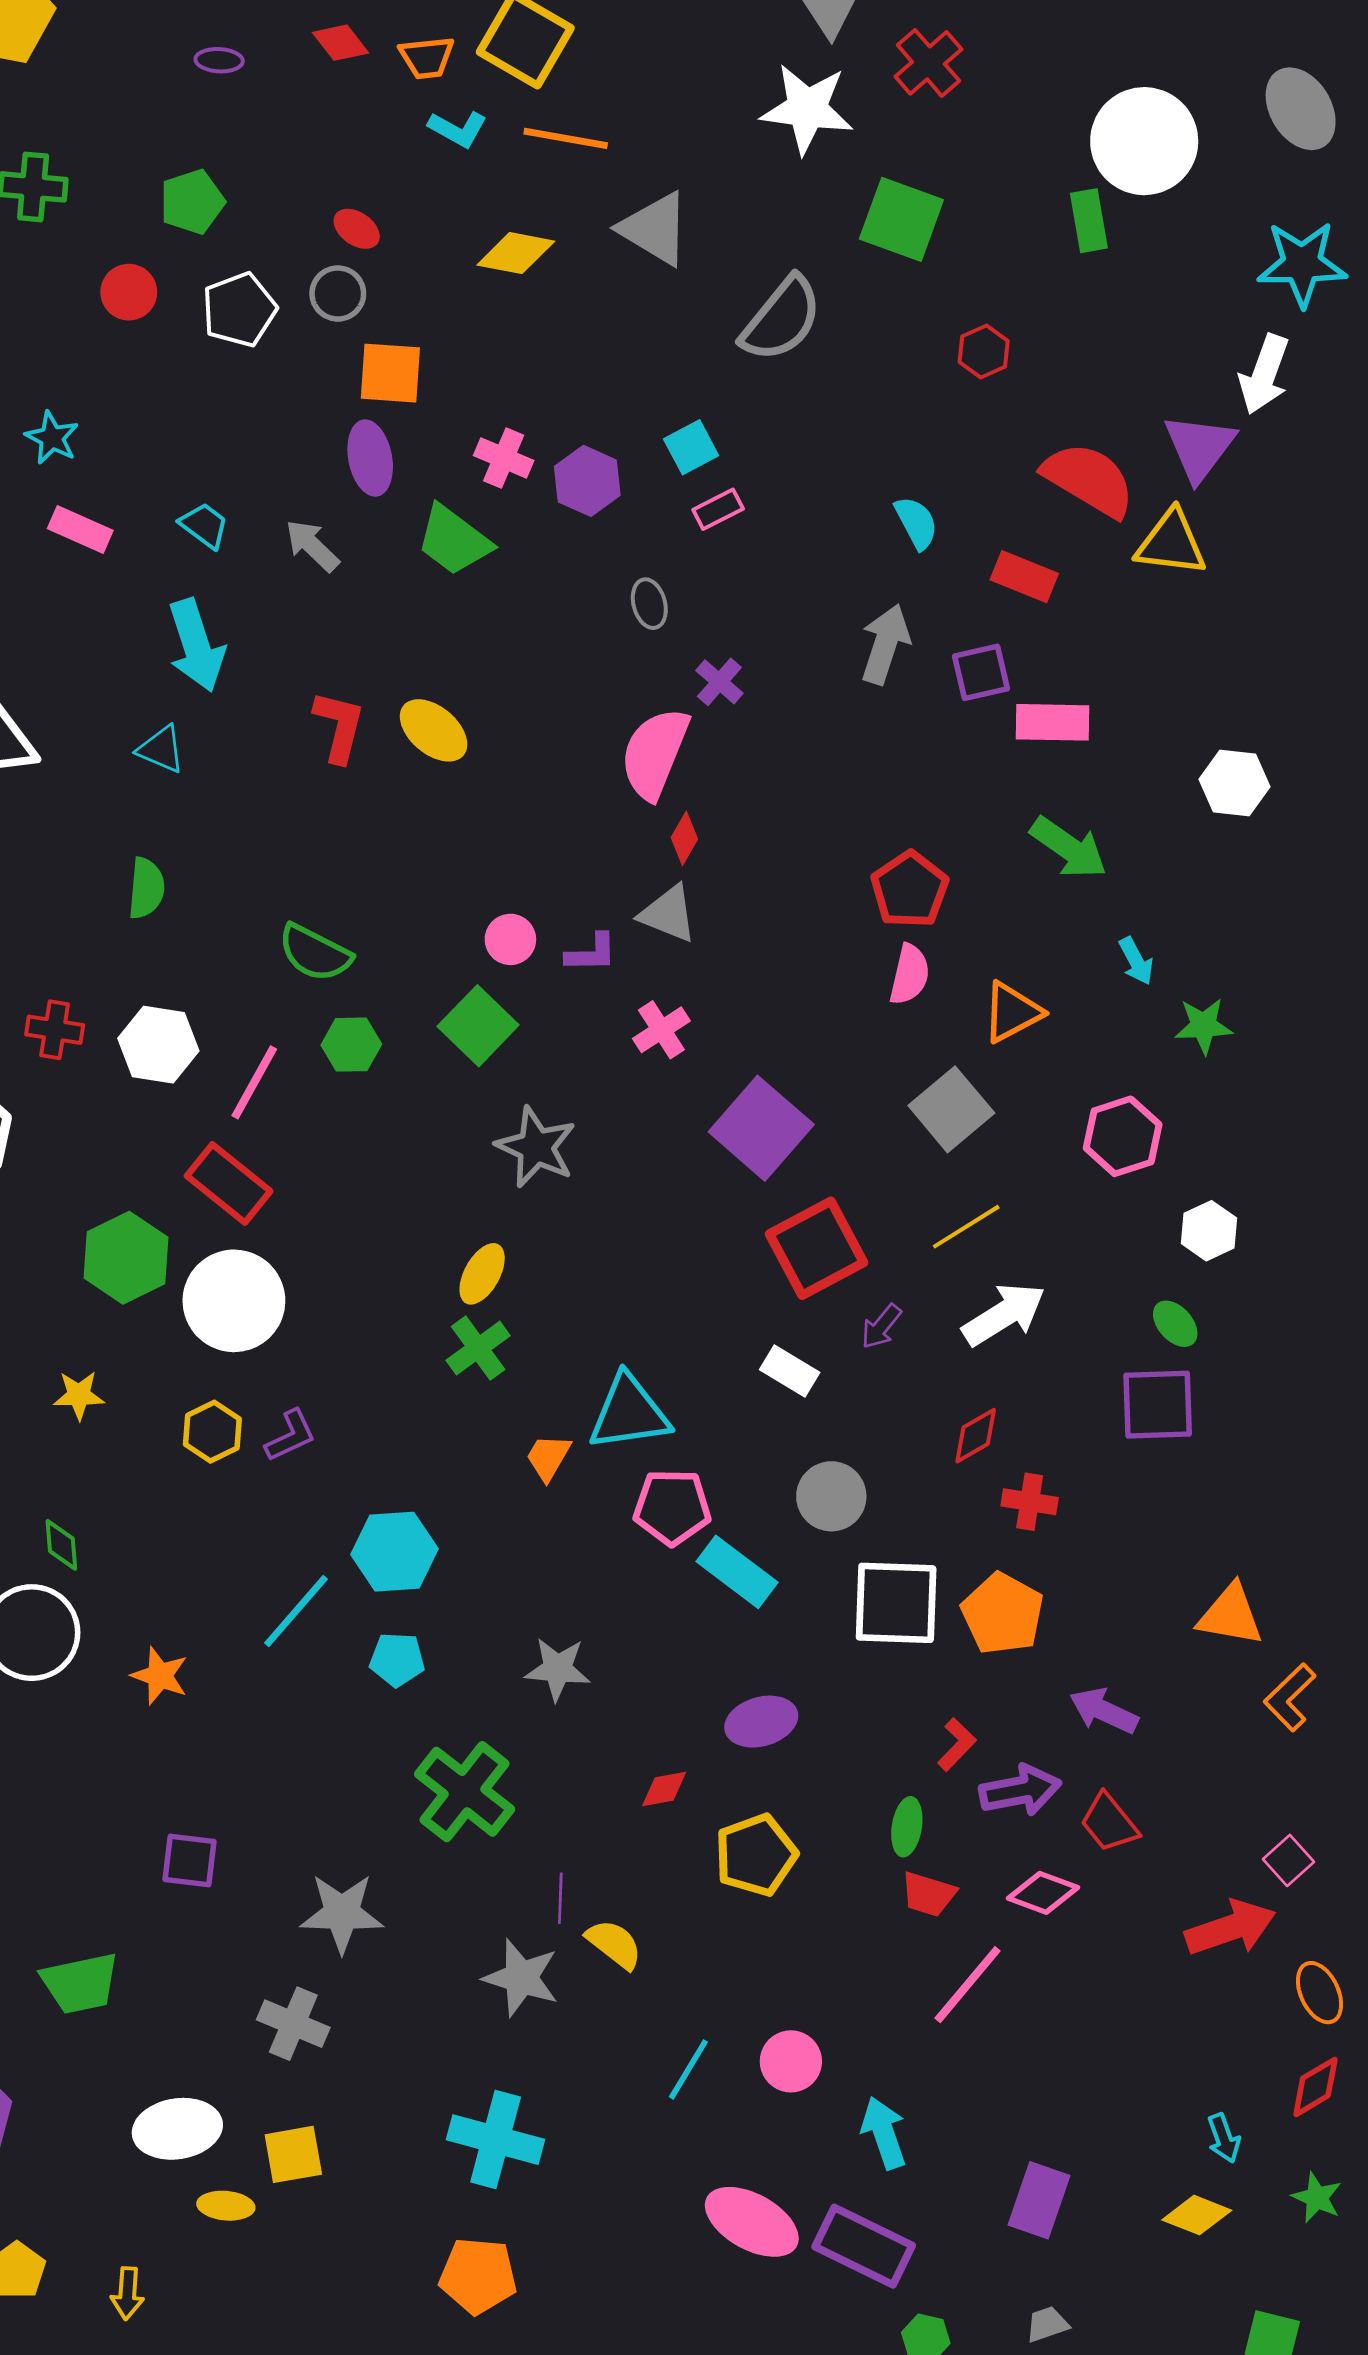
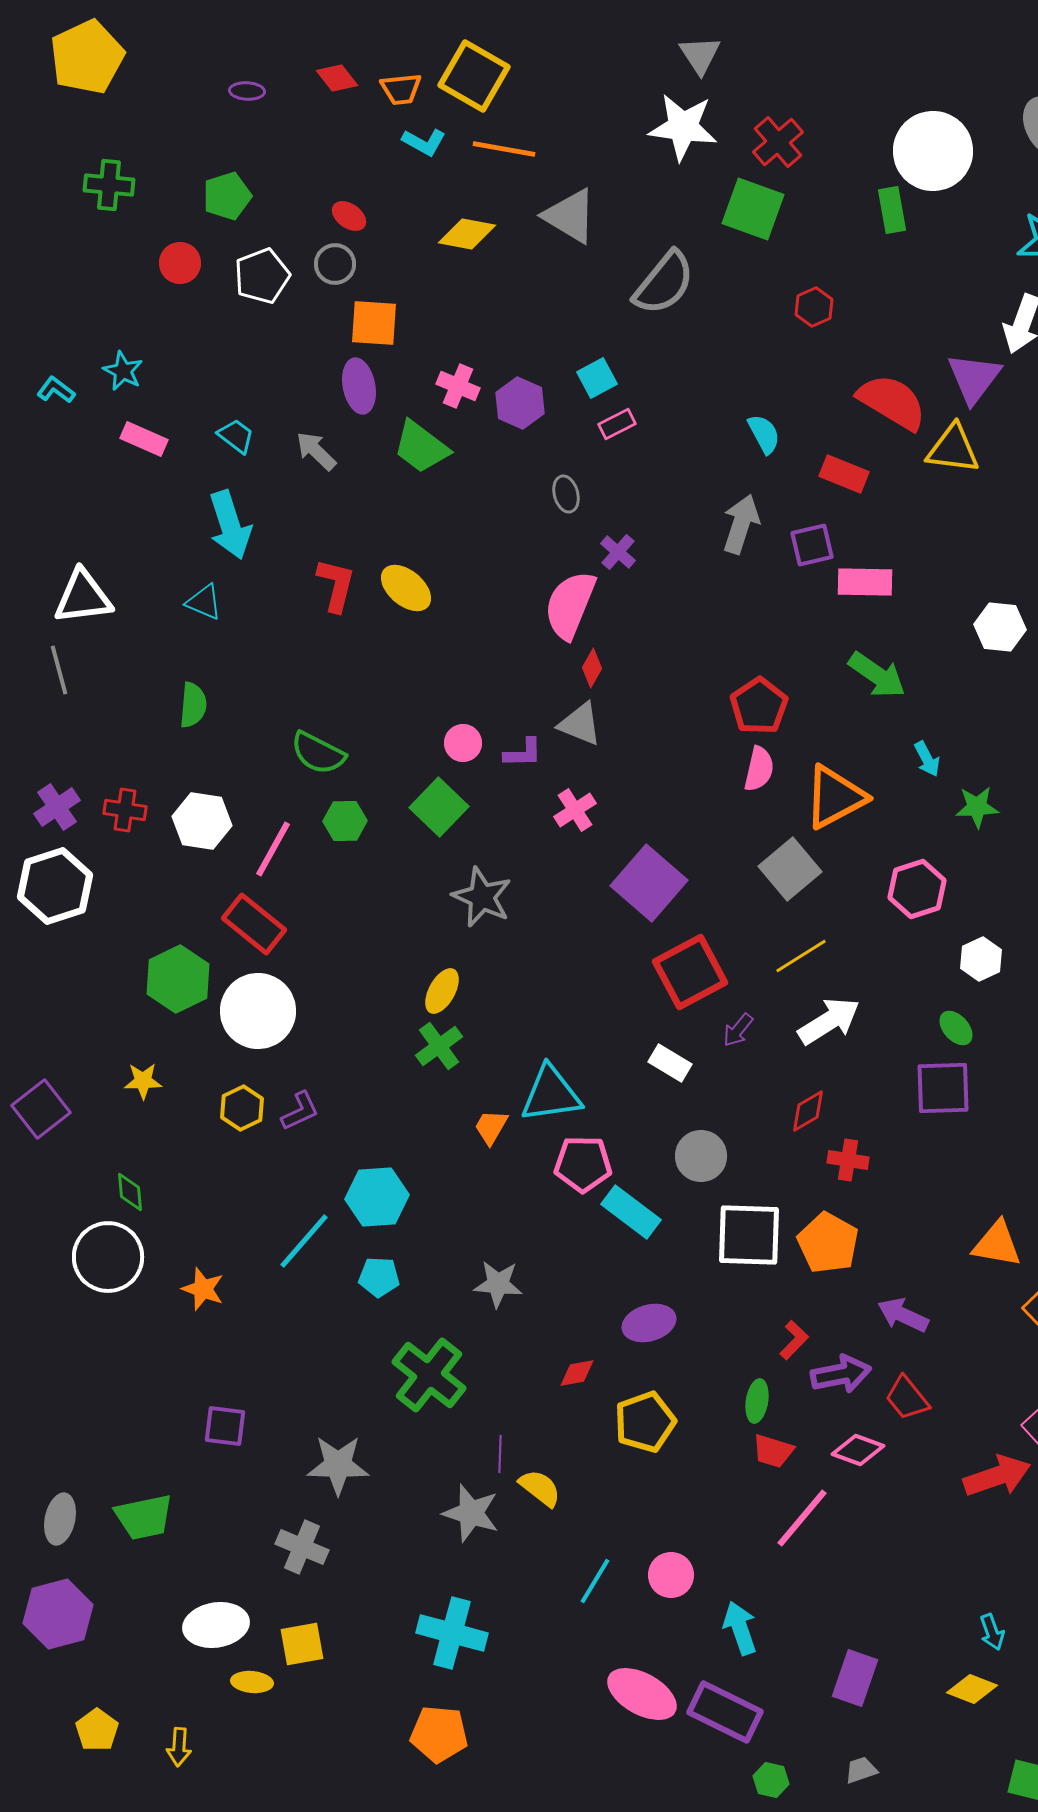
red cross: (928, 63) -> (778, 142), moved
orange triangle: (1012, 1012) -> (835, 797), size x1.4

